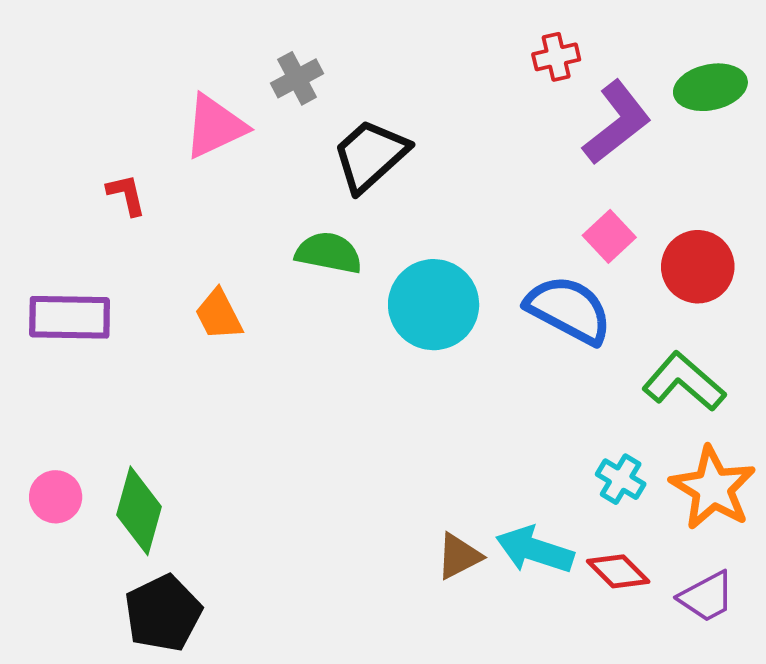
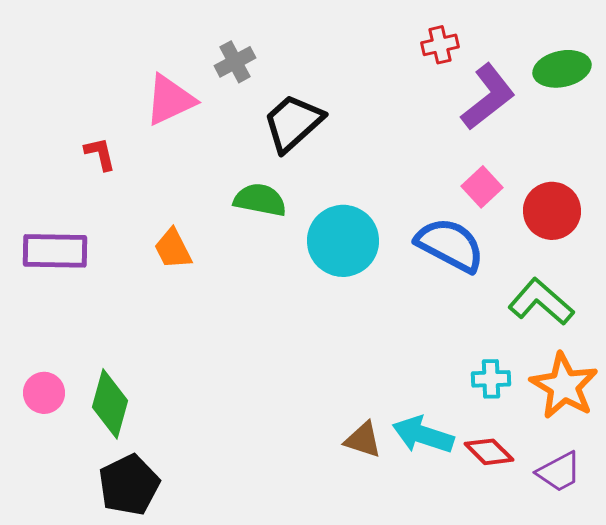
cyan cross: (621, 479) -> (491, 379), turned -33
brown triangle: (459, 556) -> (363, 440), turned 45

